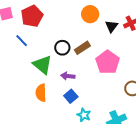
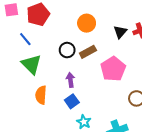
orange circle: (90, 14) -> (87, 23), moved
green triangle: (42, 65) -> (31, 64), moved
purple arrow: (68, 76) -> (70, 80), turned 72

